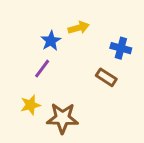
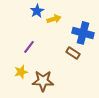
blue star: (51, 41) -> (37, 11), moved
blue cross: (121, 48) -> (83, 33), size x1.5

